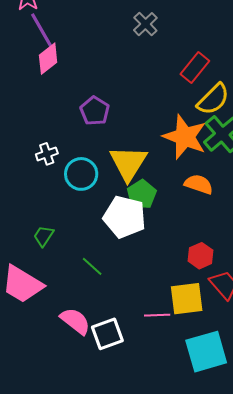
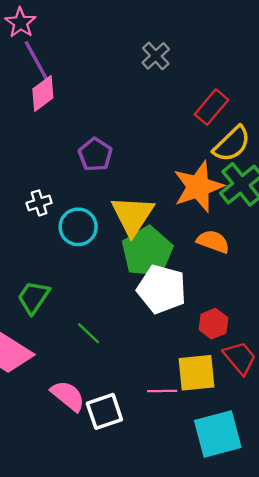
orange star: (185, 137) -> (198, 187), turned 30
green pentagon: (142, 194) -> (147, 252), size x1.5
white pentagon: (125, 217) -> (162, 289), moved
green trapezoid: (44, 236) -> (33, 297), size x1.4

